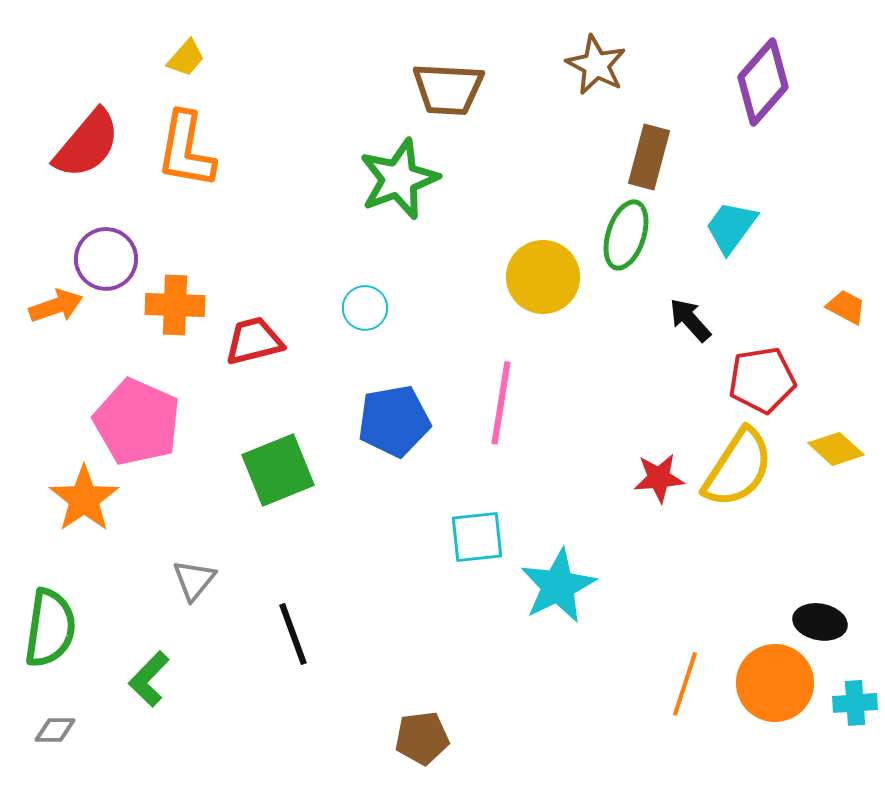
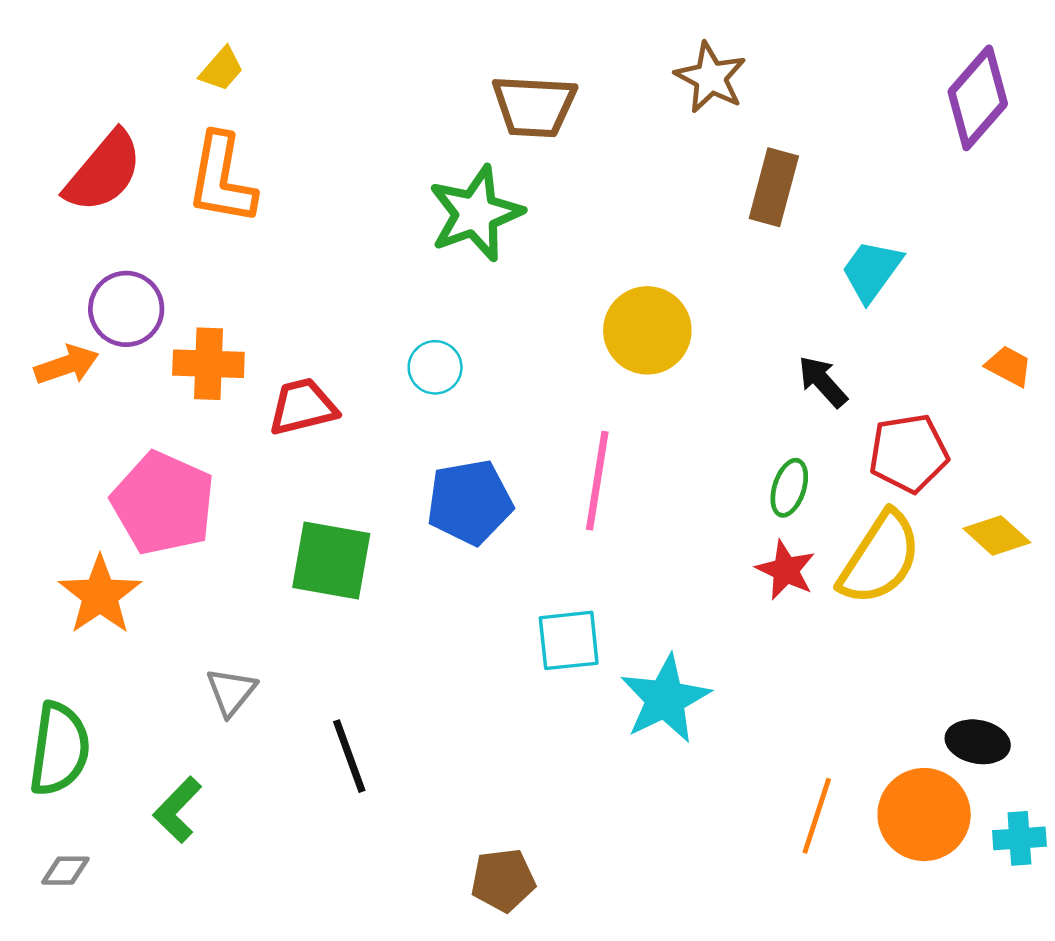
purple diamond: (763, 82) -> (978, 98), moved
green ellipse: (626, 235) -> (789, 488), moved, size x0.7
green square: (278, 470) -> (331, 561), turned 32
red star: (659, 478) -> (786, 570), turned 30

